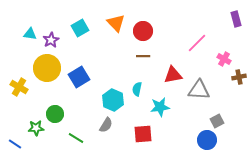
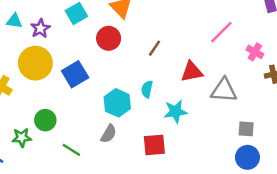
red circle: (143, 31) -> (109, 38), moved
brown line: (143, 56) -> (154, 48), turned -56
gray square: (217, 121) -> (246, 129), turned 32
blue circle: (207, 140) -> (247, 157), moved

